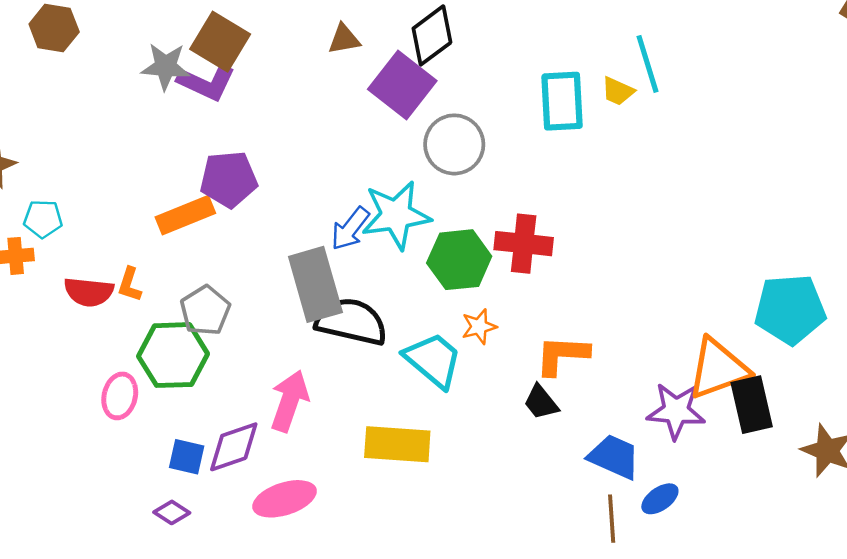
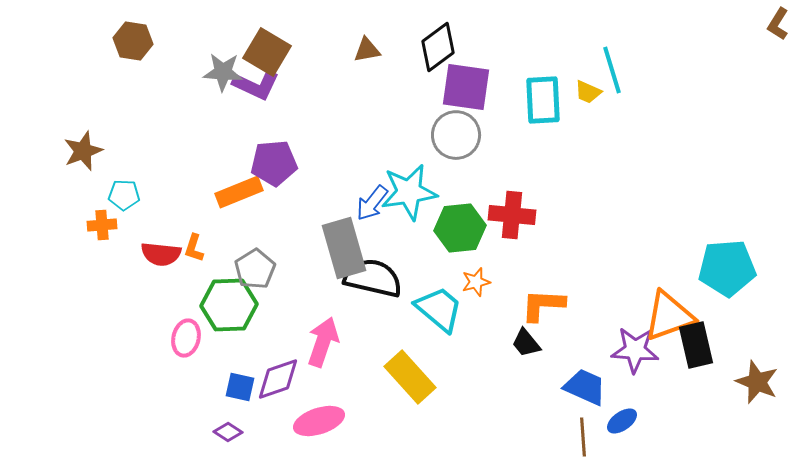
purple square: (402, 85) -> (466, 87), moved, turned -30
yellow rectangle: (397, 444) -> (410, 377), turned 44

